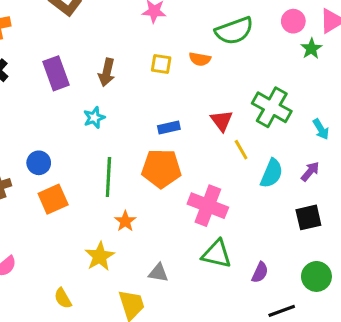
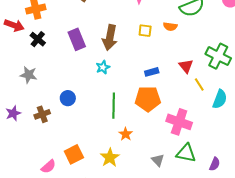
brown arrow: (107, 72) -> (110, 38), size x1.4
orange square: (53, 199) -> (74, 154), moved
gray triangle: (158, 273) -> (158, 160), moved, turned 40

